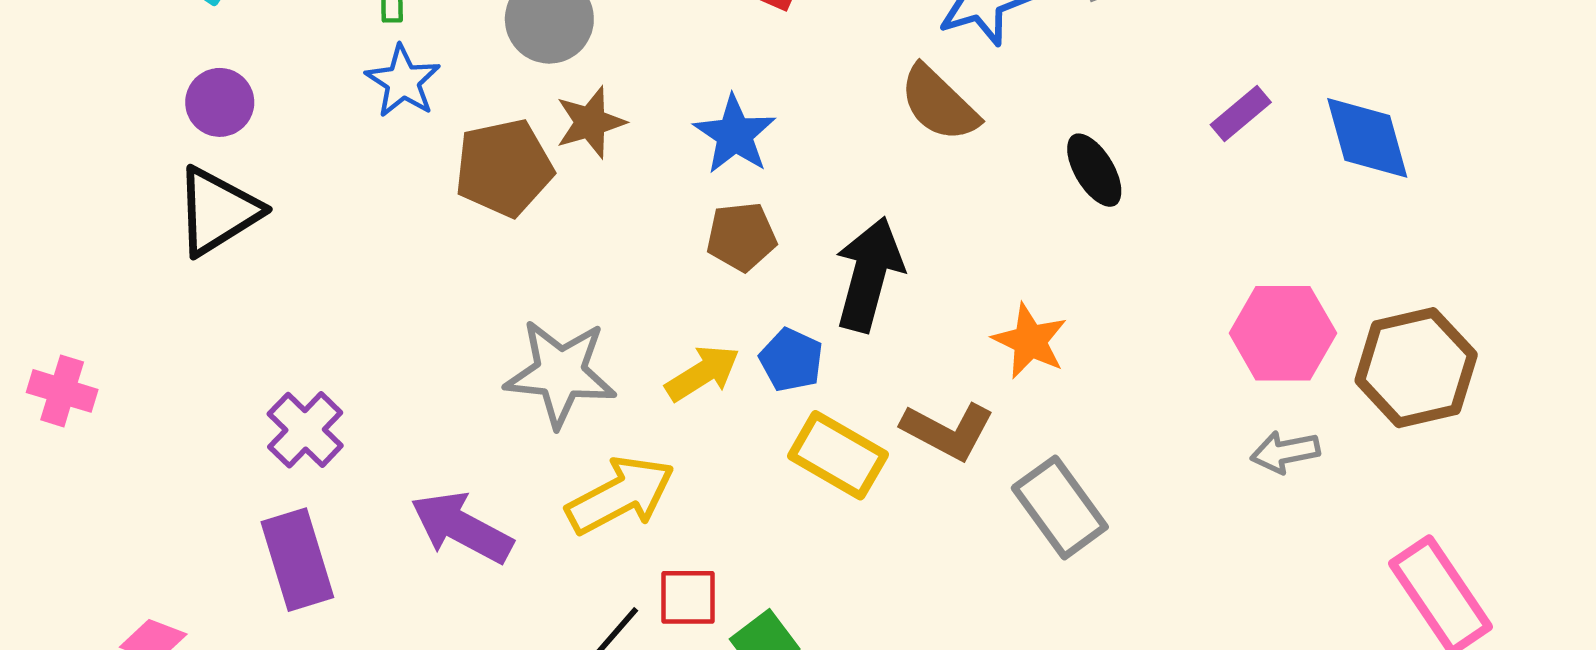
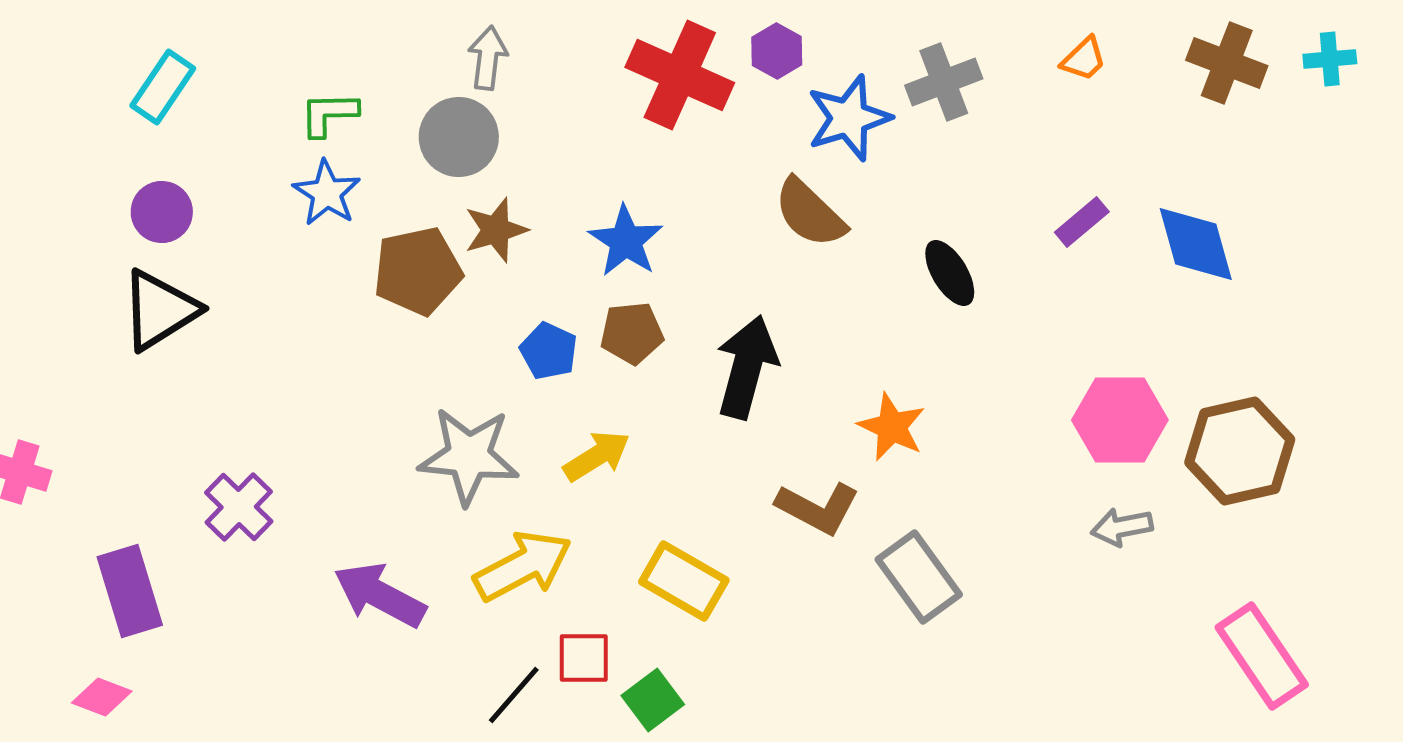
blue pentagon: (791, 360) -> (549, 351), moved
yellow rectangle: (838, 455) -> (684, 581), moved
purple rectangle: (297, 560) -> (130, 591), moved

